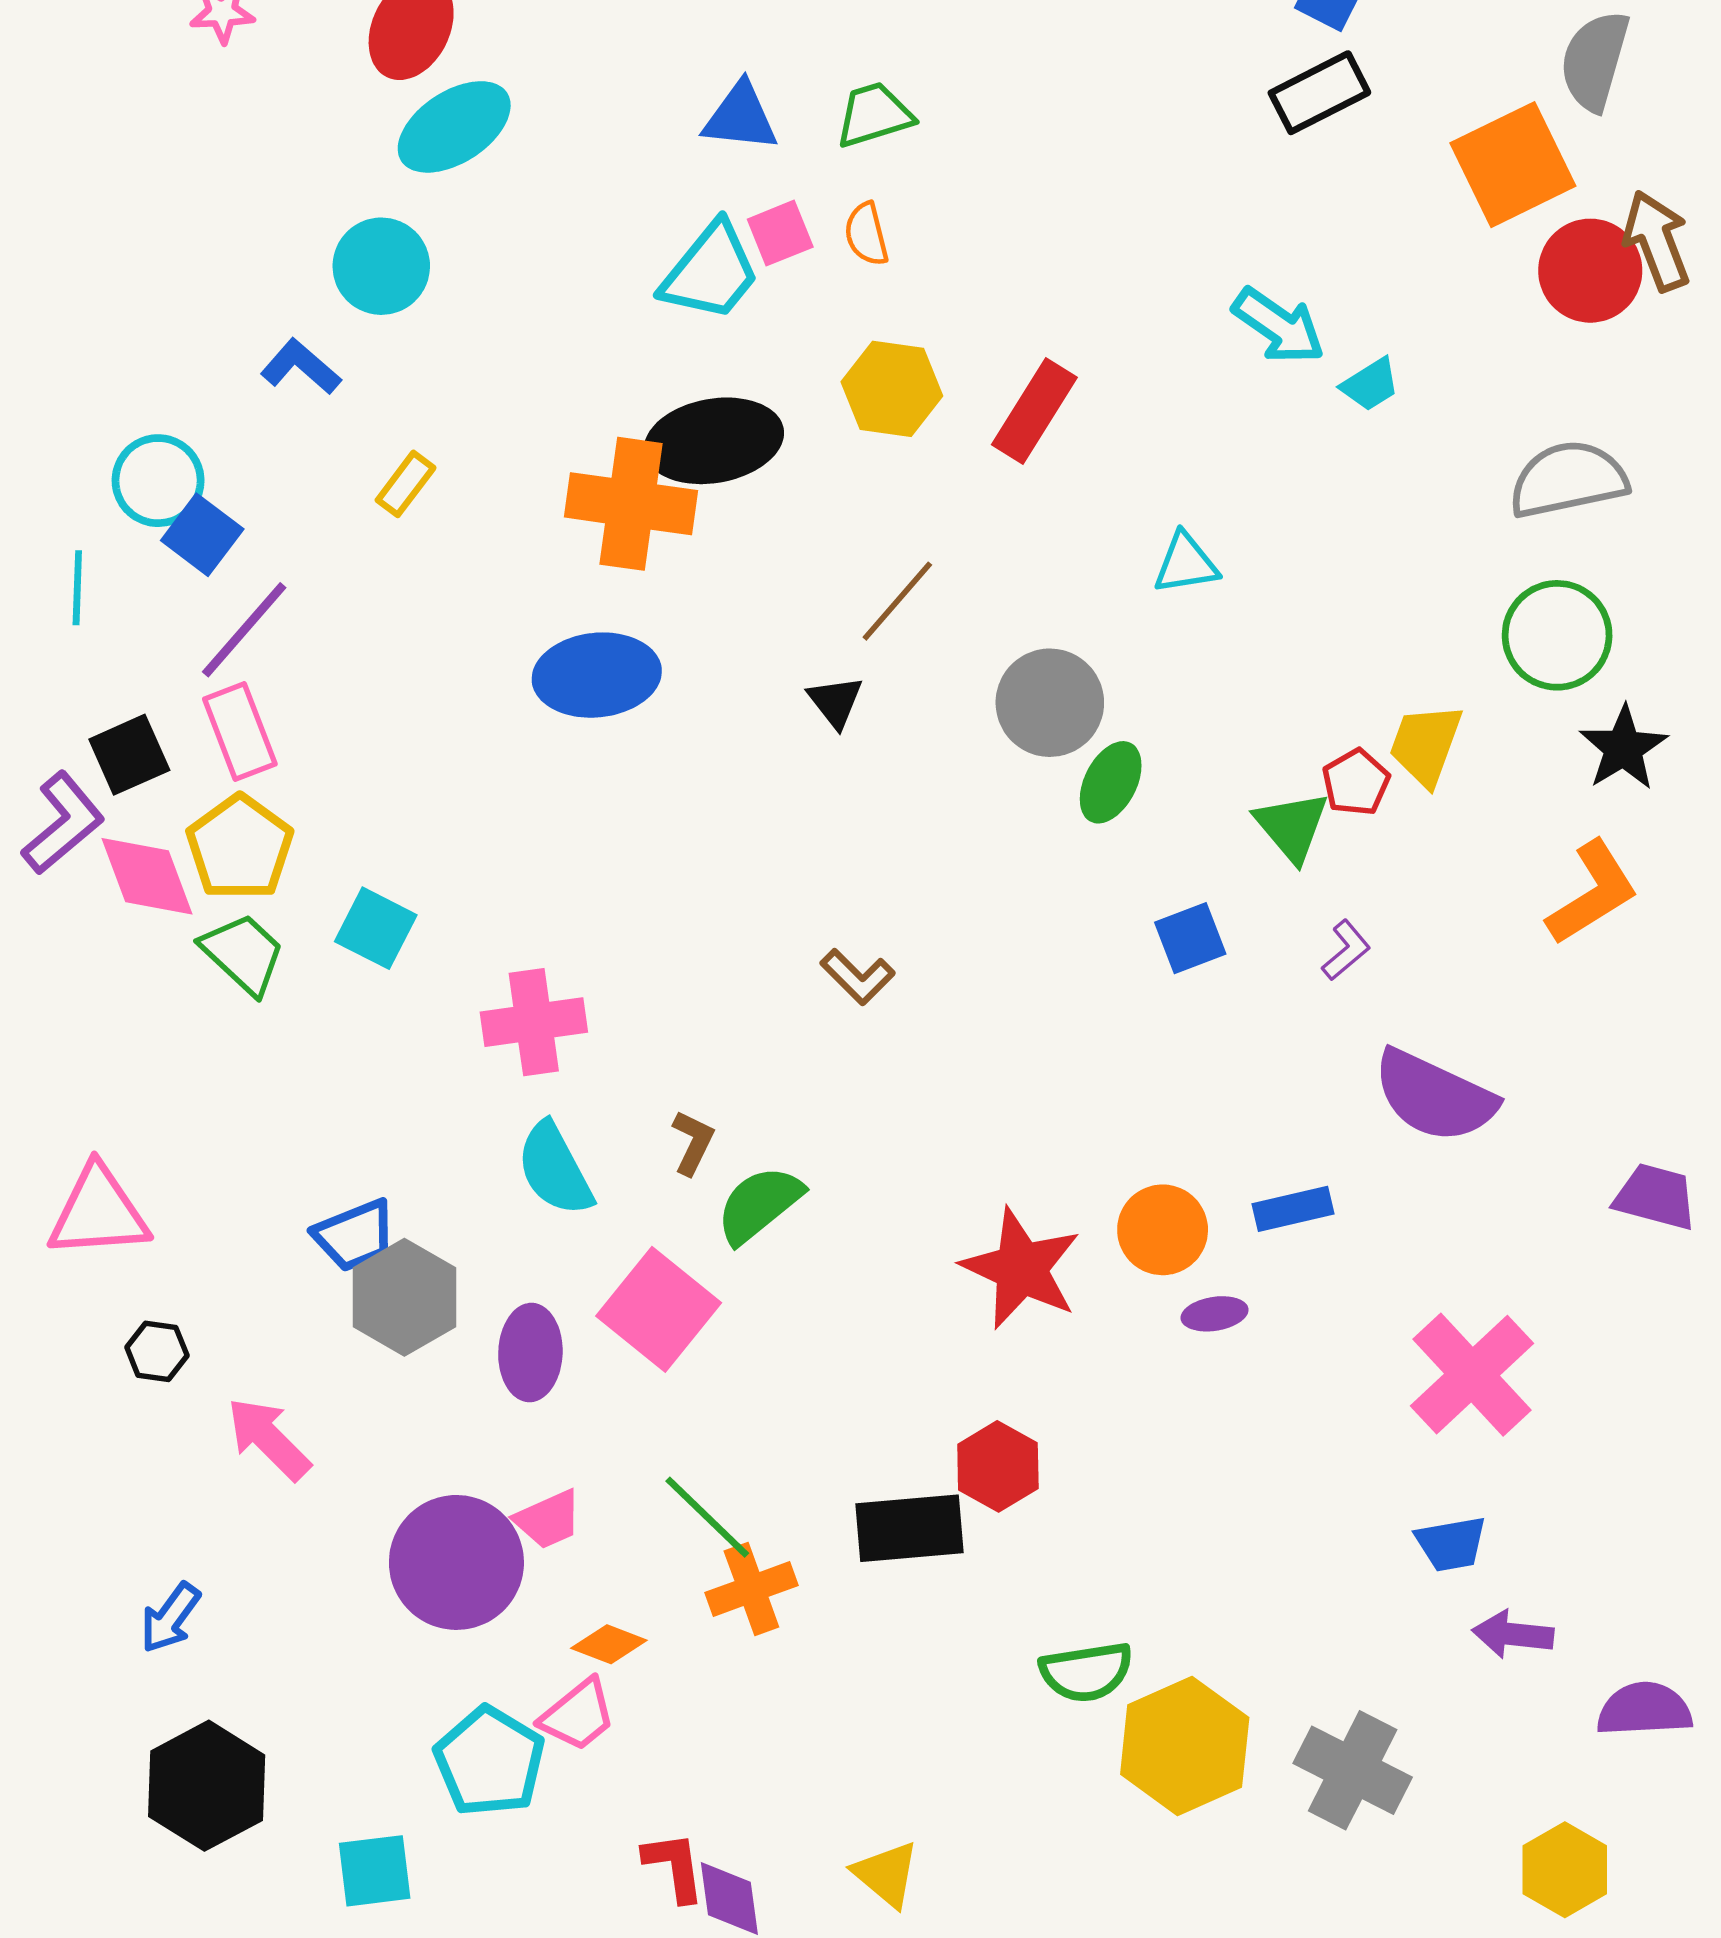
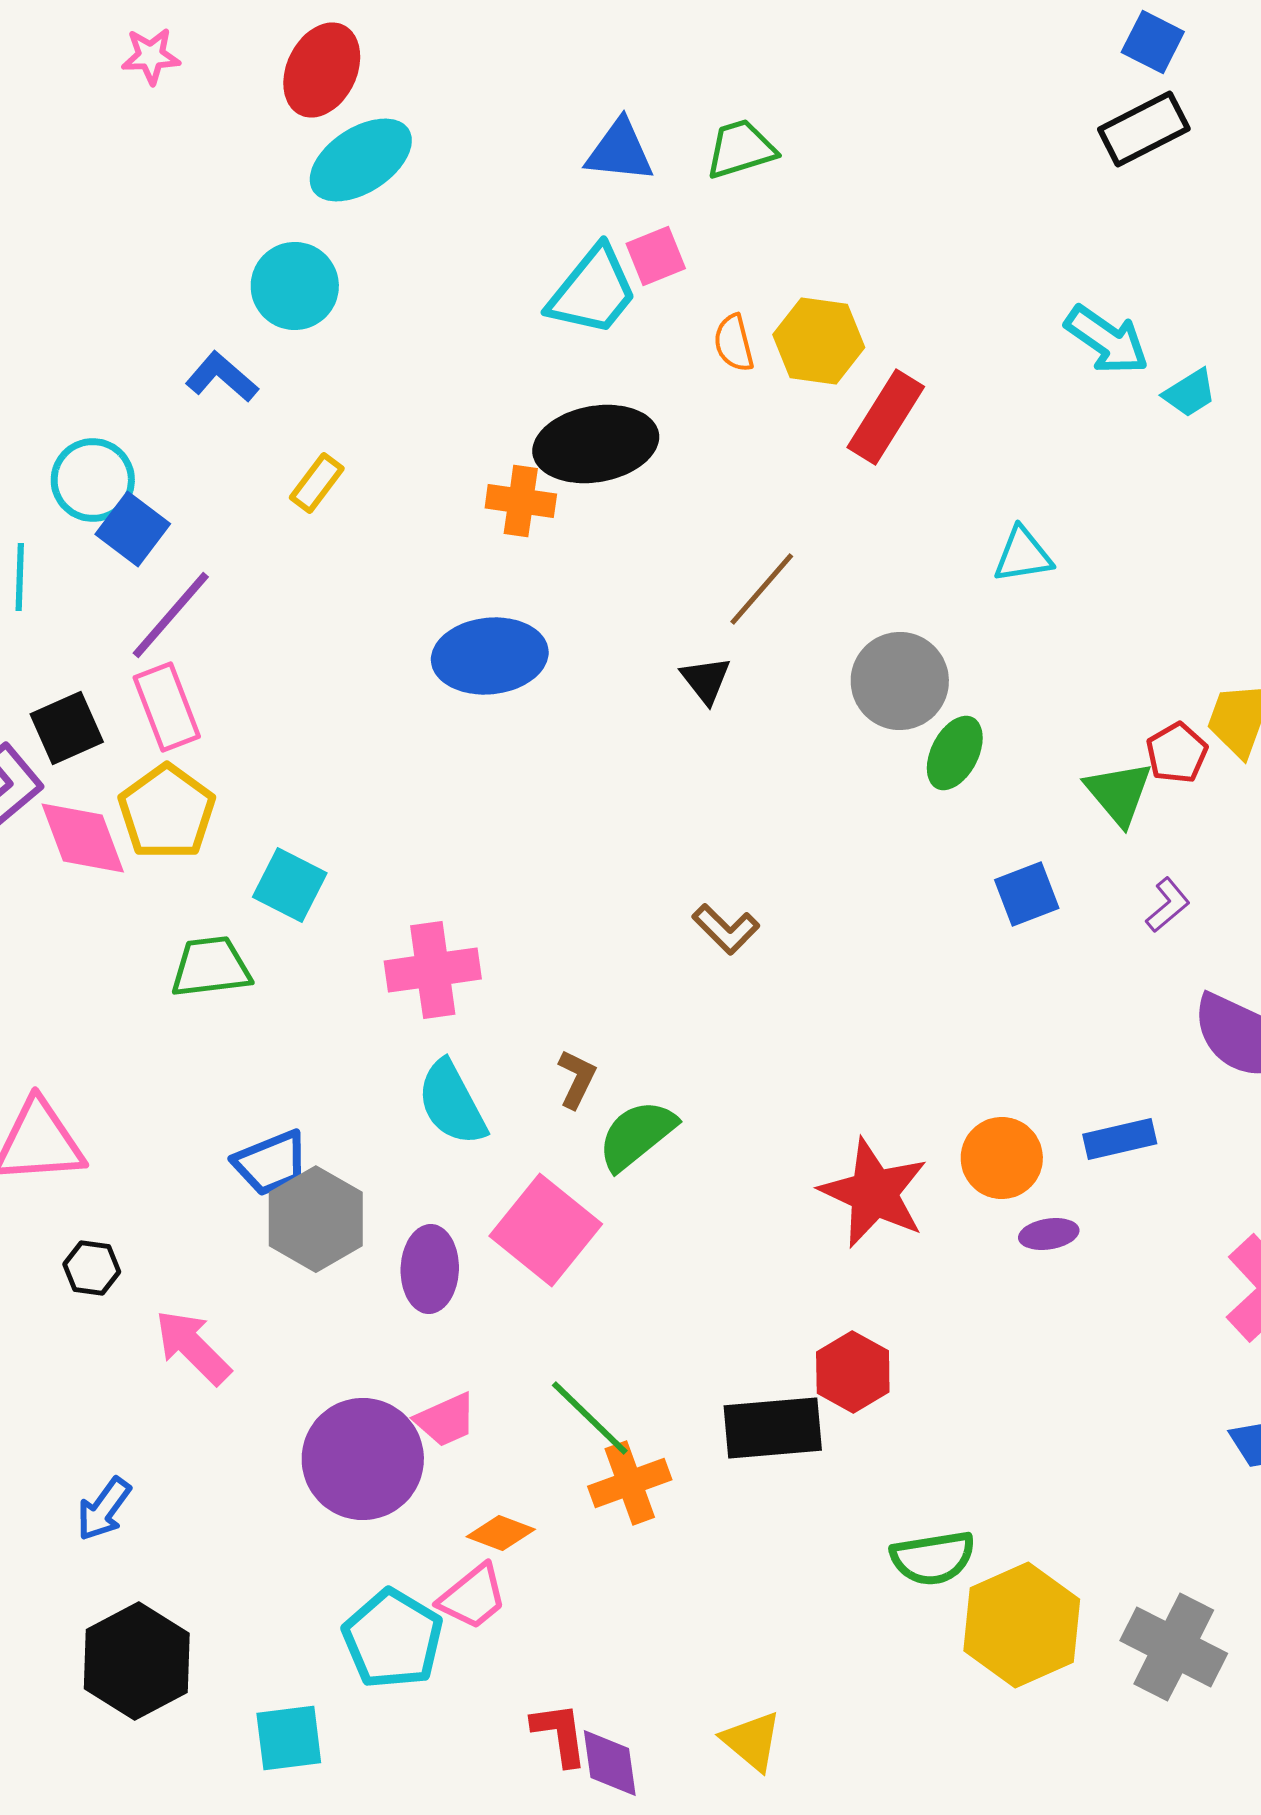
orange semicircle: (866, 234) -> (734, 343), moved
yellow hexagon: (892, 389) -> (819, 341), moved
orange cross: (631, 504) -> (521, 501), size x0.6
green trapezoid: (243, 954) -> (211, 967), moved, turned -50

